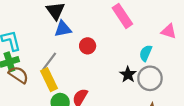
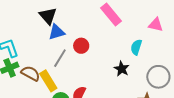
gray line: (49, 61) -> (60, 58), moved
brown semicircle: (19, 75) -> (30, 73), moved
gray circle: (150, 78) -> (158, 77), moved

